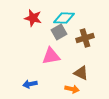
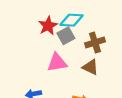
red star: (33, 18) -> (48, 26), moved, turned 30
brown triangle: (81, 73) -> (90, 67), moved

